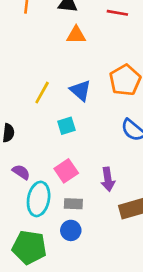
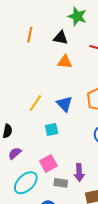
purple semicircle: (21, 172) -> (15, 153), moved, turned -80
cyan ellipse: (39, 199) -> (26, 183), turned 30
gray rectangle: (73, 204) -> (61, 183), moved

